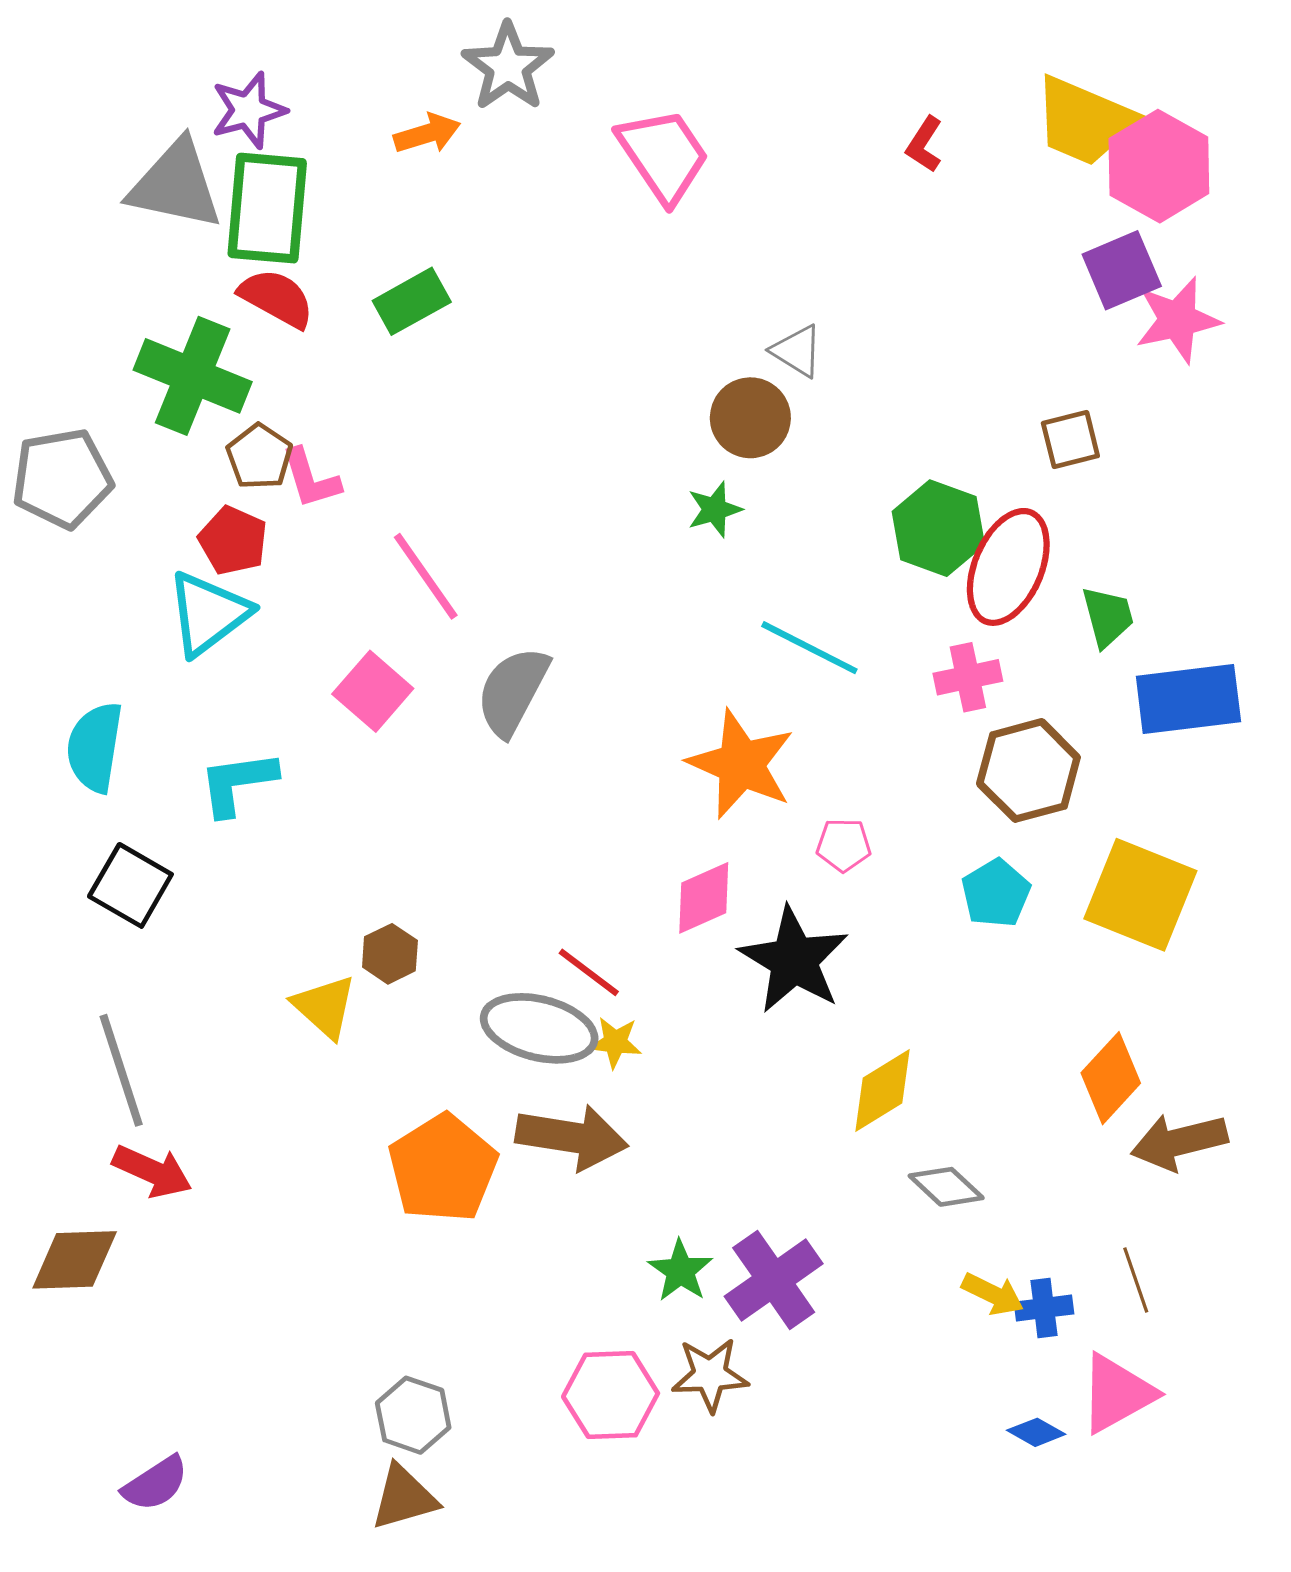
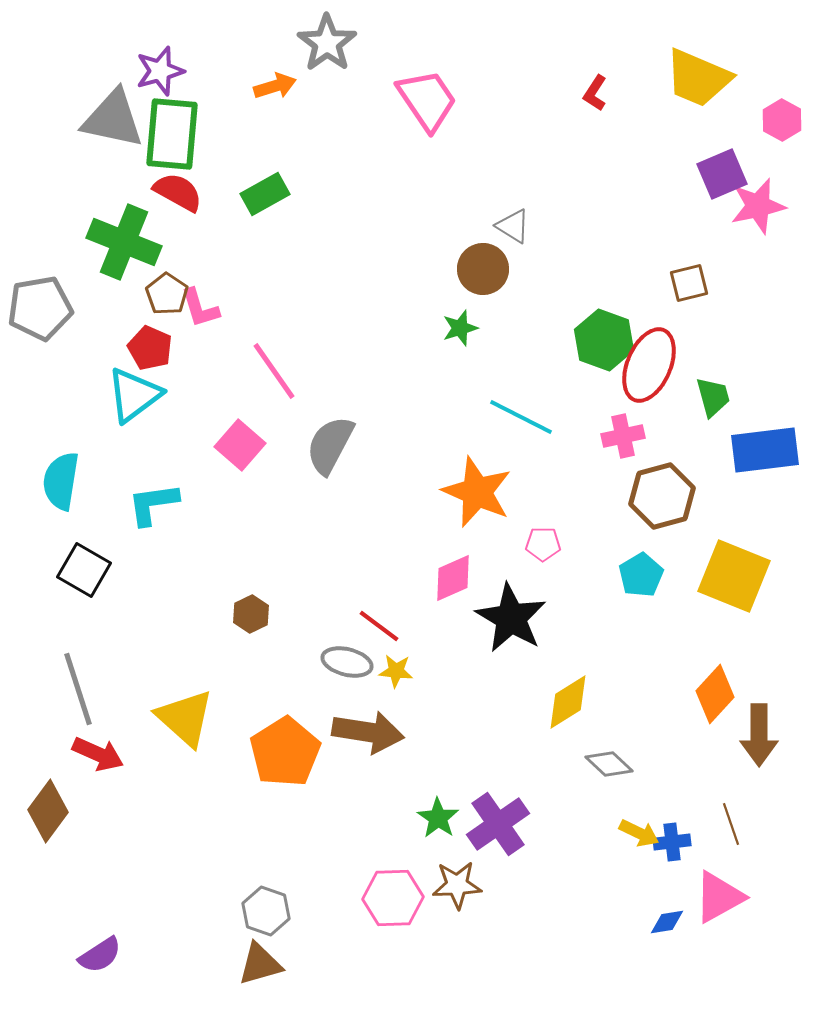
pink hexagon: (1159, 166) -> (782, 120), moved, size x0.6
yellow triangle: (325, 1007) -> (185, 718), moved, size x1.4
gray ellipse: (539, 1028) -> (347, 662), size x0.7
brown arrow: (1179, 1142) -> (759, 735), turned -76
brown diamond: (75, 1260) -> (48, 811), turned -52
blue diamond: (1036, 1432) -> (667, 922), turned -39

